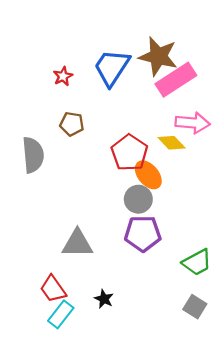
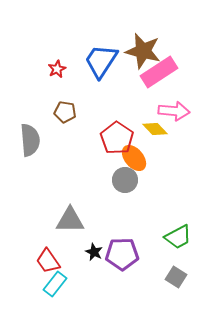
purple pentagon: (143, 234) -> (122, 254), moved
black star: (104, 299) -> (94, 252), moved

